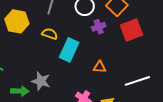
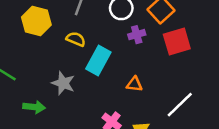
gray star: (41, 81) -> (63, 83), moved
white line: (137, 81) -> (180, 105), turned -30

